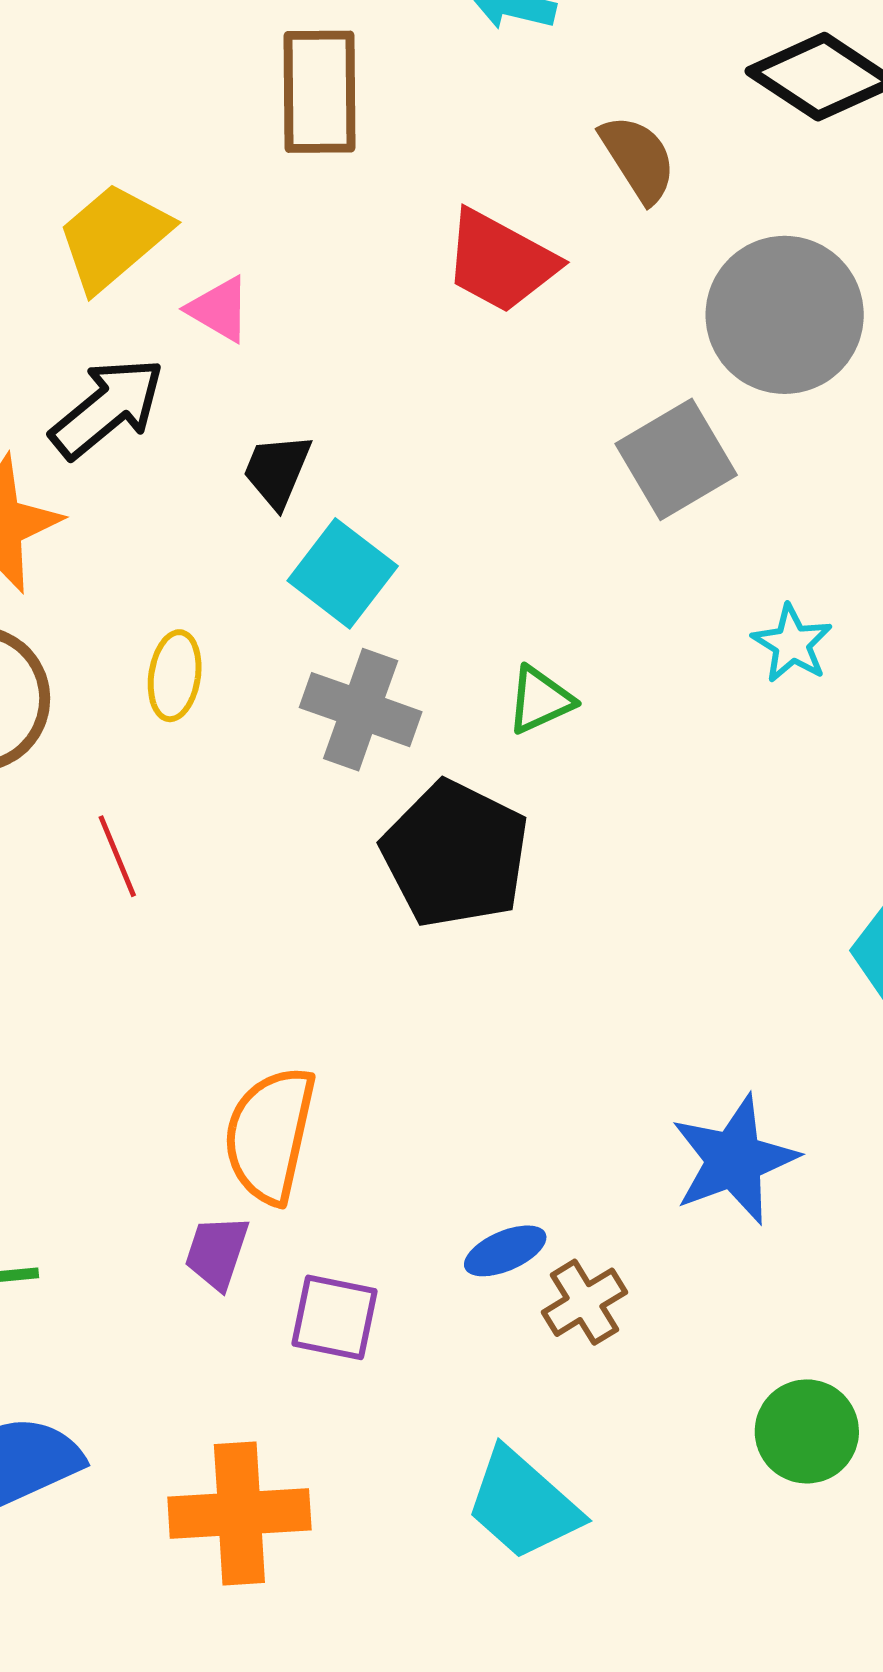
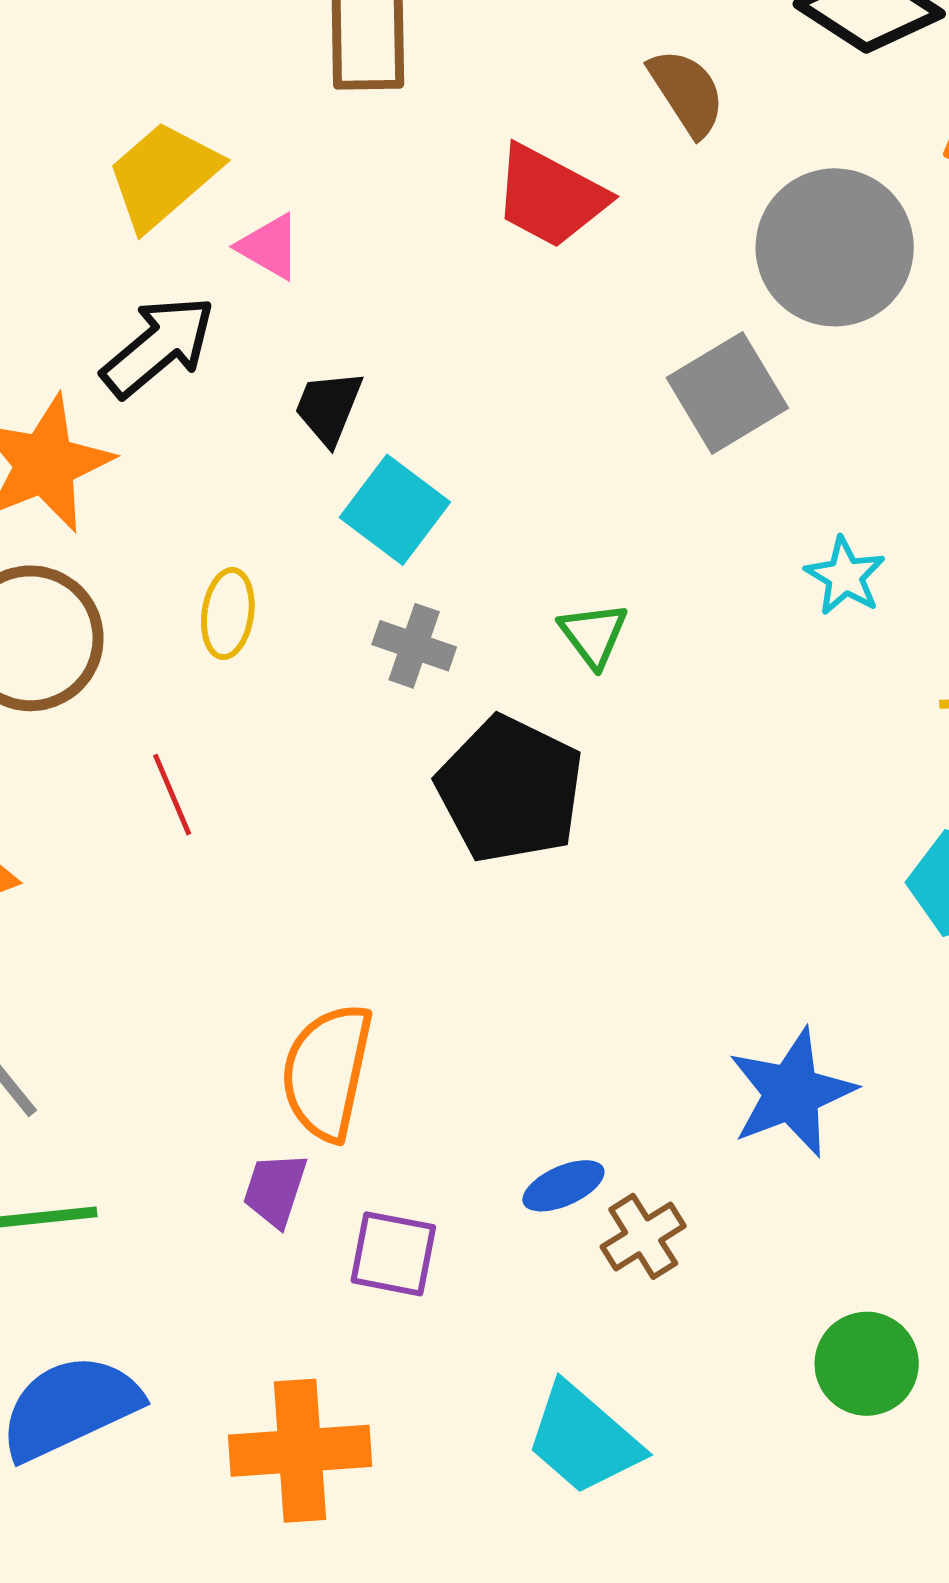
green triangle: (540, 700) -> (593, 635), turned -42
gray cross: (361, 710) -> (414, 646), size x0.7

